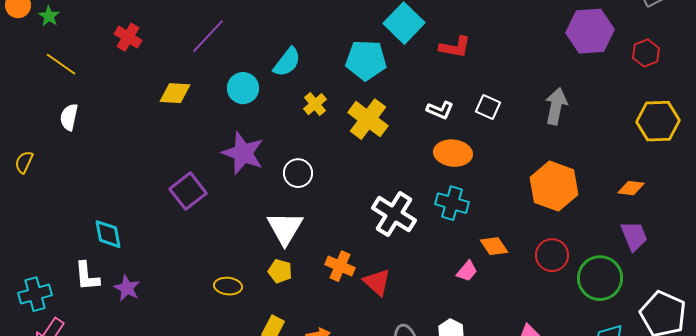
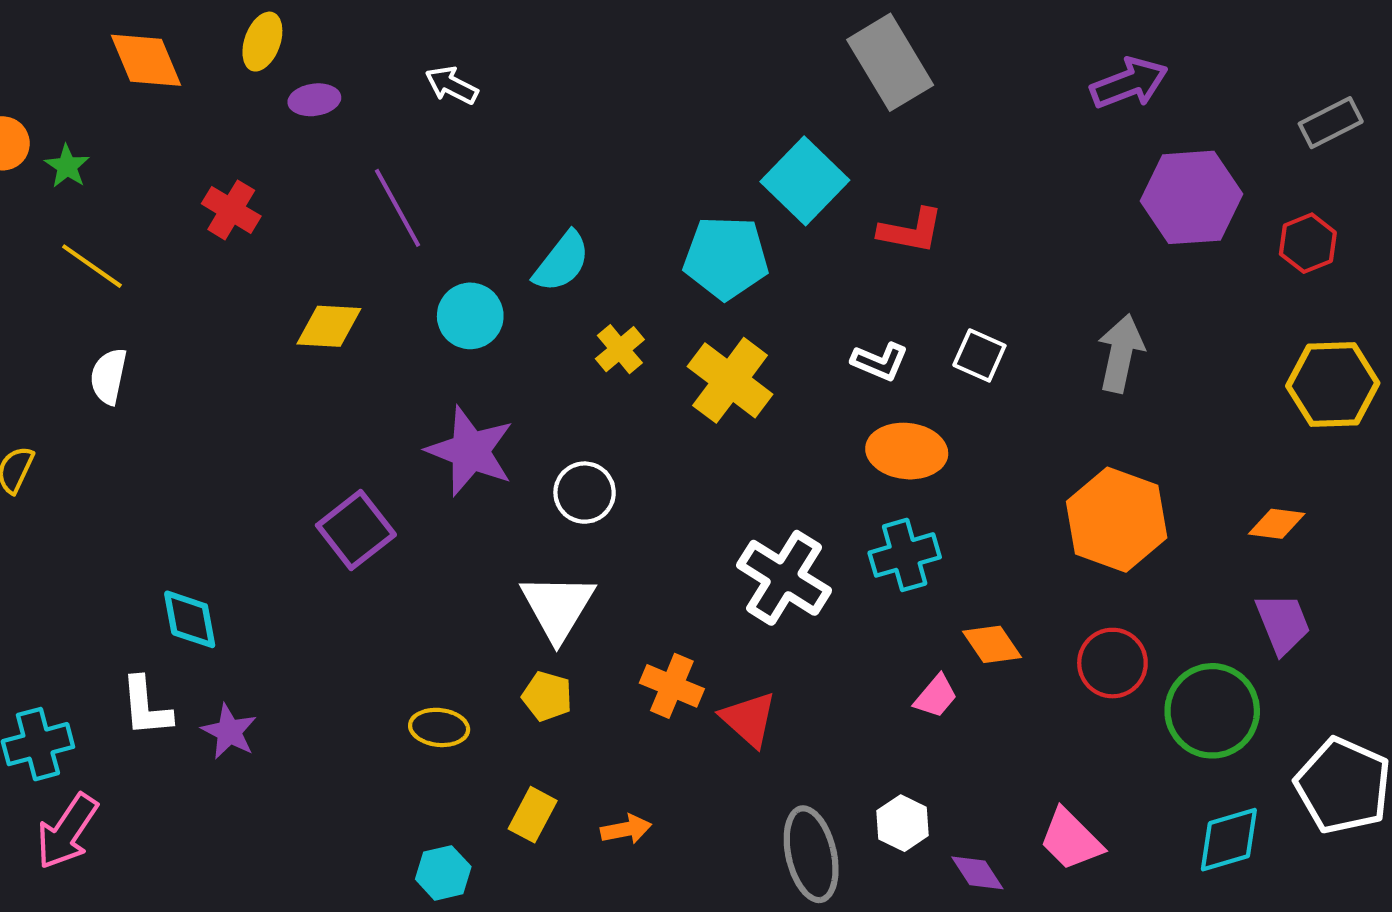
purple line: (208, 36) -> (398, 208), turned -72
cyan cross: (452, 203) -> (905, 555), turned -32

